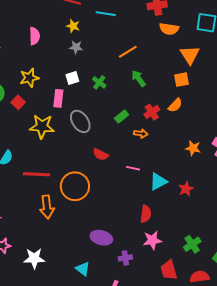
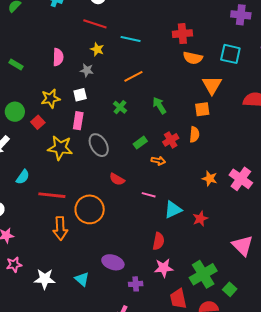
gray star: (76, 47) -> (87, 70), moved
orange line: (128, 52) -> (133, 76), moved
white square: (72, 78) -> (80, 95), moved
orange semicircle: (175, 105) -> (194, 135), turned -42
green cross: (192, 244) -> (203, 274), size x1.5
cyan triangle: (83, 269) -> (82, 279), moved

